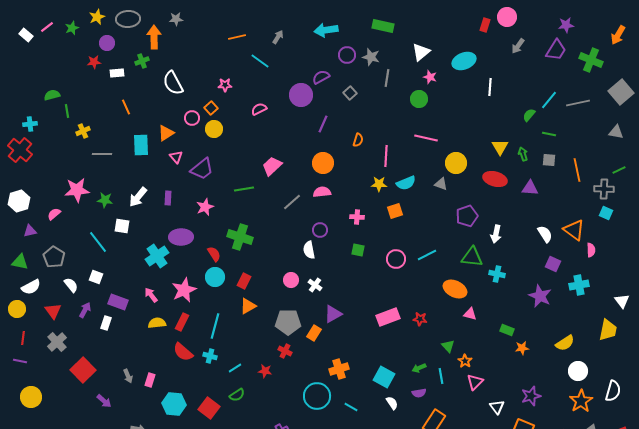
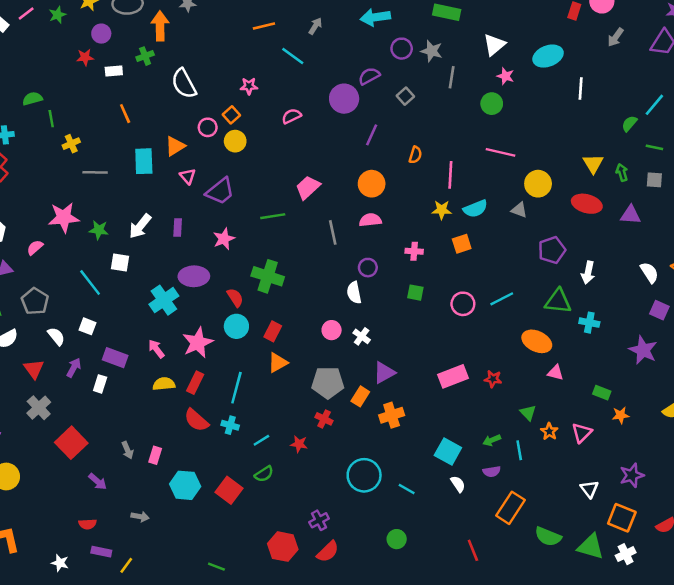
gray line: (292, 202) -> (333, 232), turned -60
orange cross: (339, 369) -> (392, 415), moved
pink triangle: (475, 382) -> (582, 433), moved

